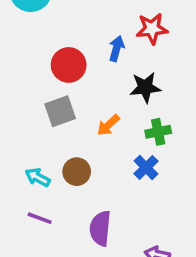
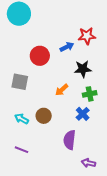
blue arrow: (116, 49) -> (67, 47), turned 48
gray square: (60, 111) -> (20, 82), moved, turned 30
purple line: (40, 218) -> (21, 150), moved
purple semicircle: (100, 228) -> (70, 140), moved

